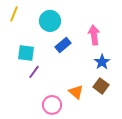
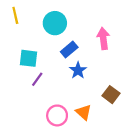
yellow line: (14, 14) -> (15, 15), turned -35
blue star: (102, 62) -> (78, 70), moved
orange triangle: (76, 92) -> (83, 112), moved

